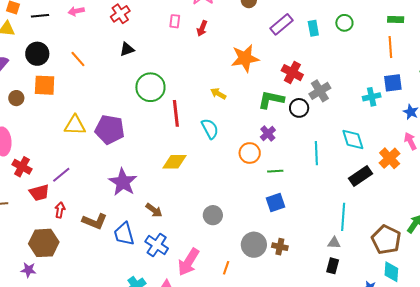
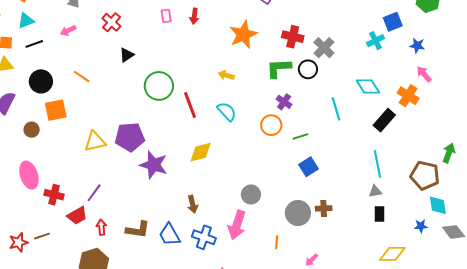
purple star: (123, 182) -> (154, 165), moved
brown arrow: (154, 210) -> (193, 204), turned 54
pink arrow: (188, 262) -> (237, 225), moved

